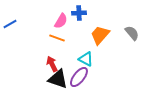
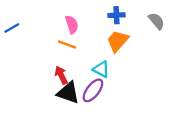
blue cross: (79, 13) -> (116, 15), moved
pink semicircle: (61, 21) -> (72, 25), turned -49
gray semicircle: (132, 33) -> (156, 21), moved

